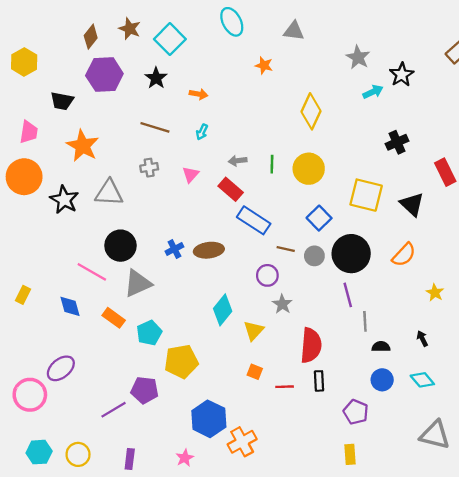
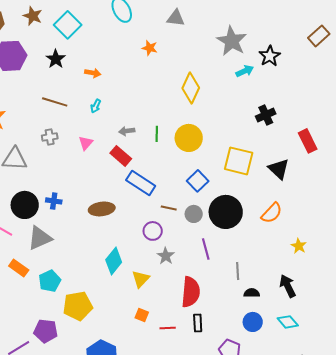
gray star: (358, 57) -> (232, 41), size x1.4
blue cross: (174, 249) -> (54, 201), moved, turned 35
purple line: (348, 295) -> (206, 249), moved
black arrow: (422, 339) -> (288, 286), size x1.6

